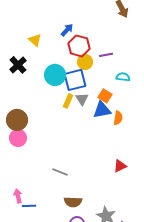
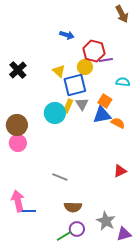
blue arrow: (67, 30) -> (67, 35), turned 64
yellow triangle: (35, 40) -> (59, 71), moved
red hexagon: (79, 46) -> (94, 51), moved
cyan circle: (55, 75) -> (55, 113), moved
orange semicircle: (118, 118) -> (118, 123), turned -72
pink arrow: (18, 196) -> (18, 201), size x1.5

